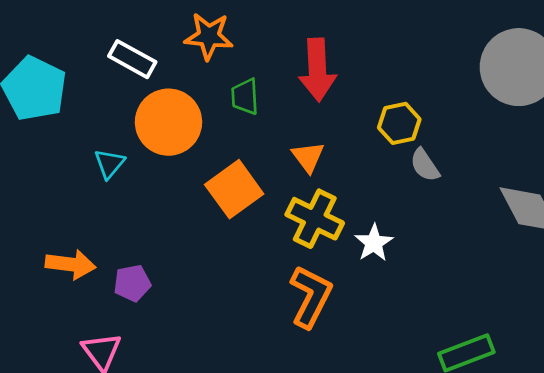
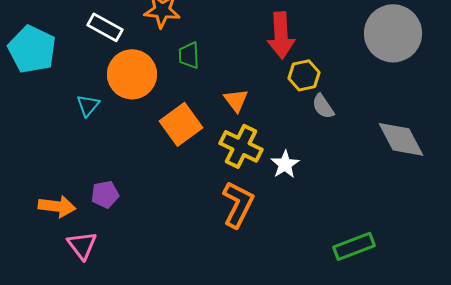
red arrow: (317, 70) -> (281, 35), moved
orange arrow: (71, 264) -> (57, 206), moved

